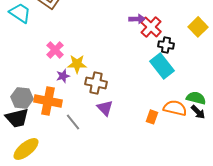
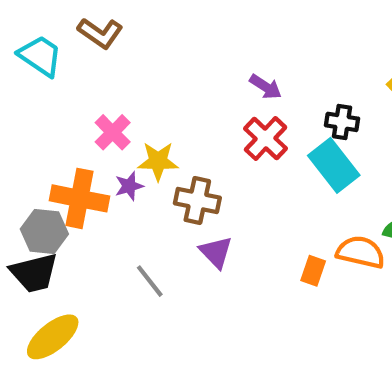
purple arrow: (137, 19) -> (266, 87), moved, turned 35
red cross: (151, 27) -> (266, 138), moved
orange cross: (48, 101) -> (80, 198), moved

